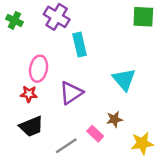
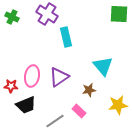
pink ellipse: (39, 69) -> (32, 76), moved
red star: (29, 94) -> (11, 86), moved
brown star: (114, 119) -> (89, 90), moved
yellow star: (142, 143) -> (118, 105), moved

